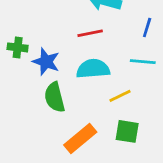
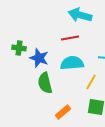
yellow line: (120, 96) -> (91, 82), turned -35
orange rectangle: (80, 139) -> (63, 112), size x0.7

